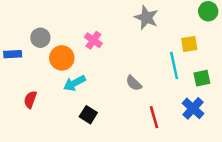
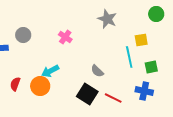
orange circle: (62, 58) -> (40, 86), moved
blue cross: (193, 108) -> (144, 91), turned -30
black square: (88, 115) -> (87, 94), moved, size x1.5
red line: (154, 117) -> (113, 98), turned -48

